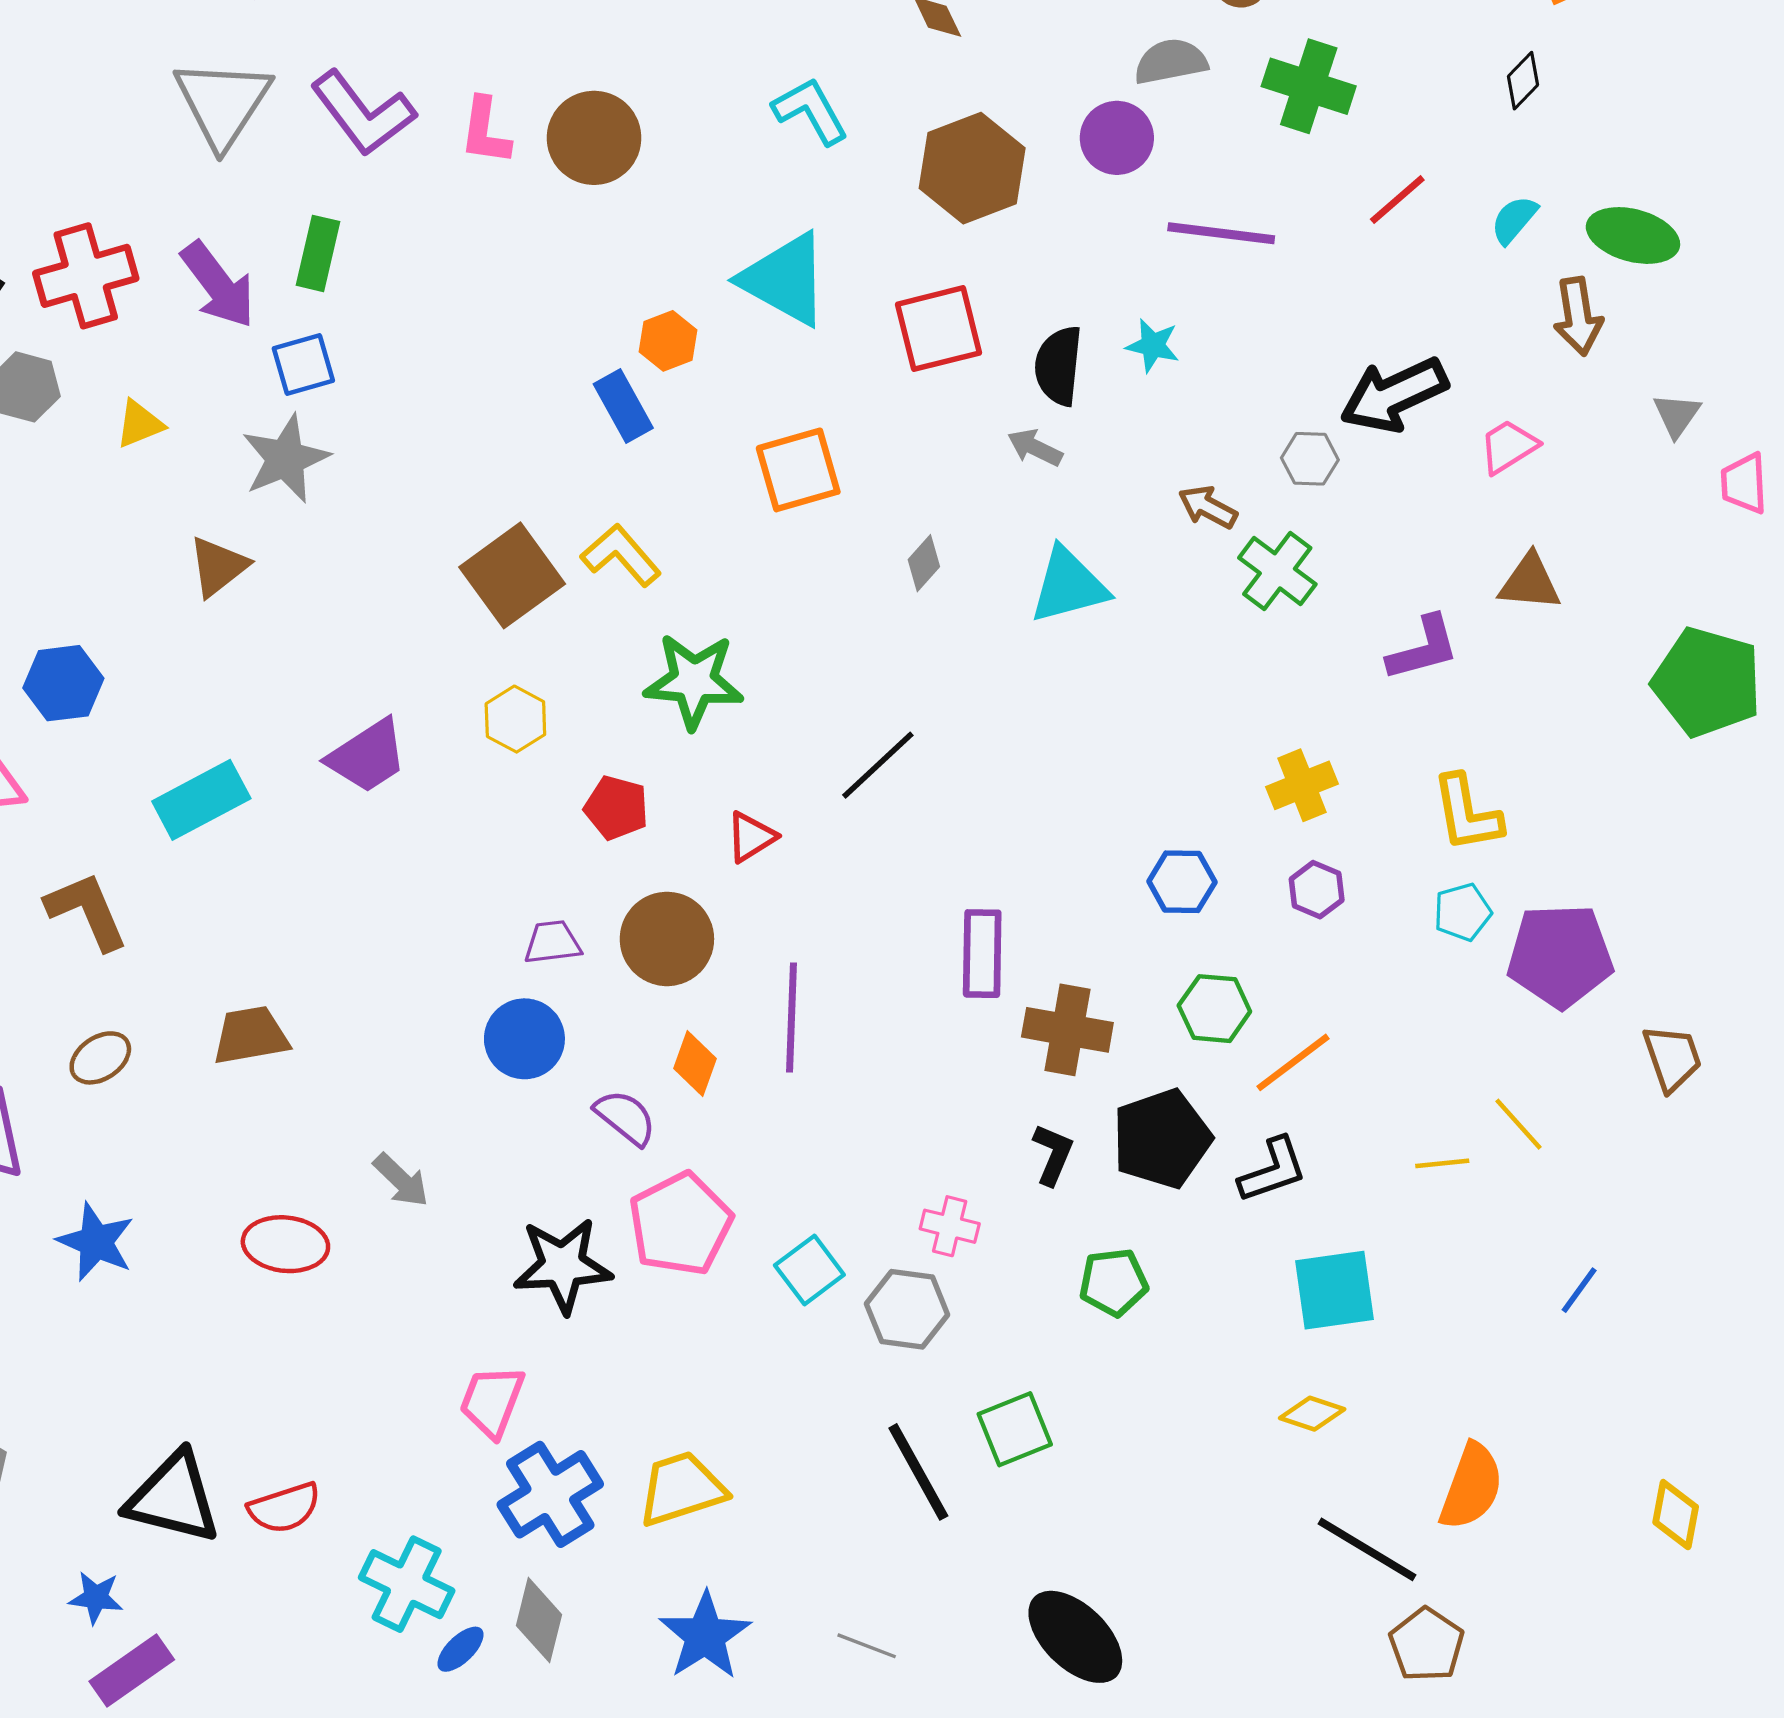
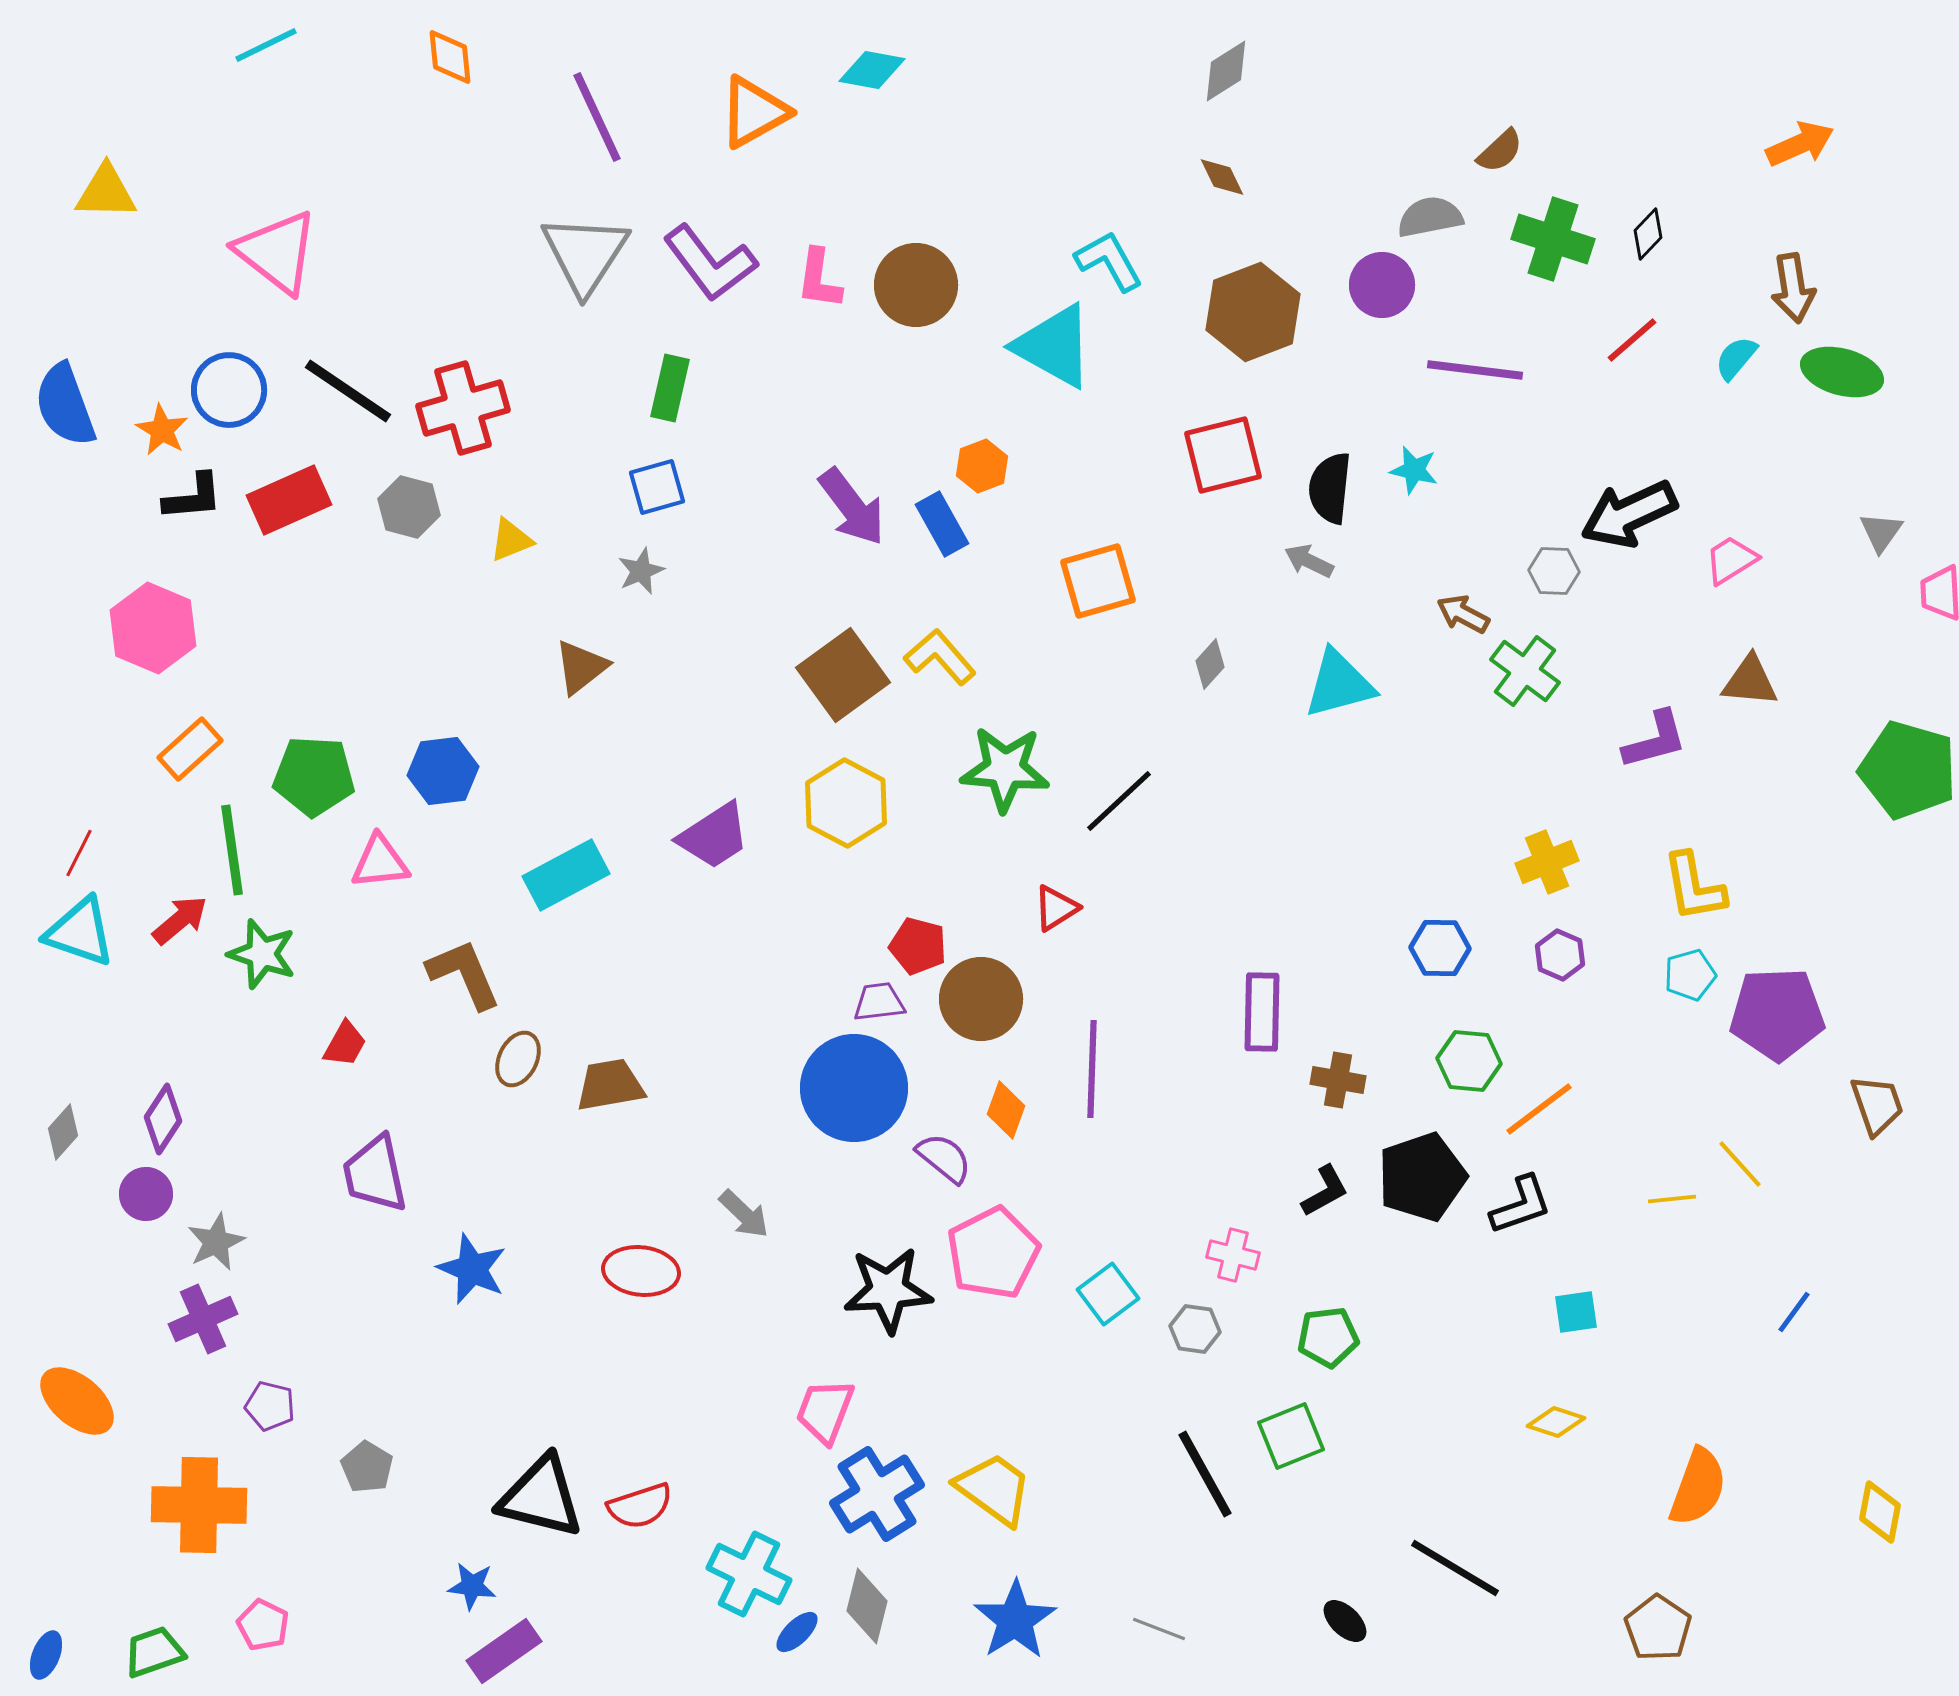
black diamond: (1523, 81) -> (1648, 234), moved
cyan triangle: (785, 279) -> (1054, 346), moved
purple arrow: (218, 285) -> (852, 507), moved
brown arrow: (1578, 316) -> (1793, 288), moved
gray star: (285, 459) -> (641, 571), size x0.6
yellow hexagon: (515, 719) -> (846, 803), size x1.5
black line: (878, 765) -> (1119, 801), moved
red pentagon: (616, 808) -> (918, 946), moved
brown cross: (1067, 1030) -> (1338, 1080), size x0.7
blue circle: (524, 1039) -> (854, 1088), size x1.5
brown ellipse: (100, 1058) -> (518, 1059), moved, turned -30
black L-shape: (1053, 1154) -> (1325, 1191), turned 38
green pentagon: (1113, 1282) -> (1328, 1337), moved
cyan square: (1335, 1290) -> (1576, 1312), size x0.6
gray hexagon: (907, 1309) -> (1195, 1329), size x0.7
yellow trapezoid: (682, 1489) -> (994, 1489), turned 54
black line: (1367, 1549) -> (1455, 1568), moved
black ellipse: (1075, 1637) -> (1345, 1621), size x0.5

